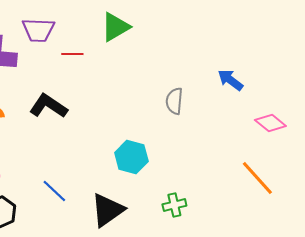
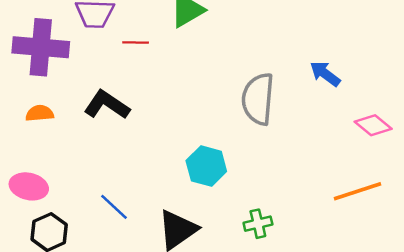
gray semicircle: (174, 101) -> (258, 99), size x1.6
orange line: (257, 178) -> (358, 191), turned -66

